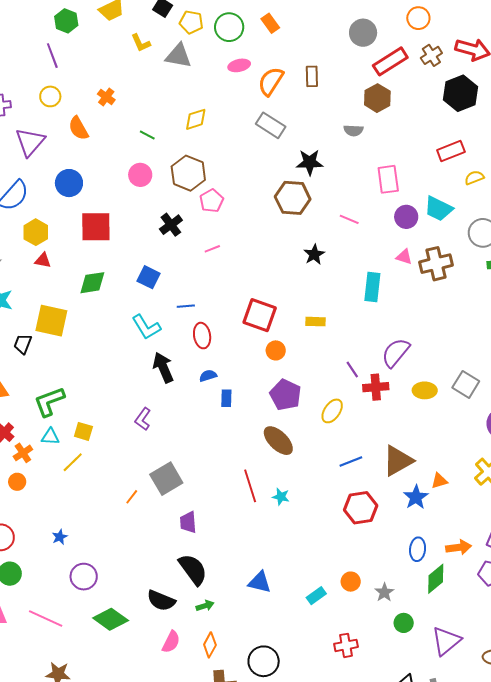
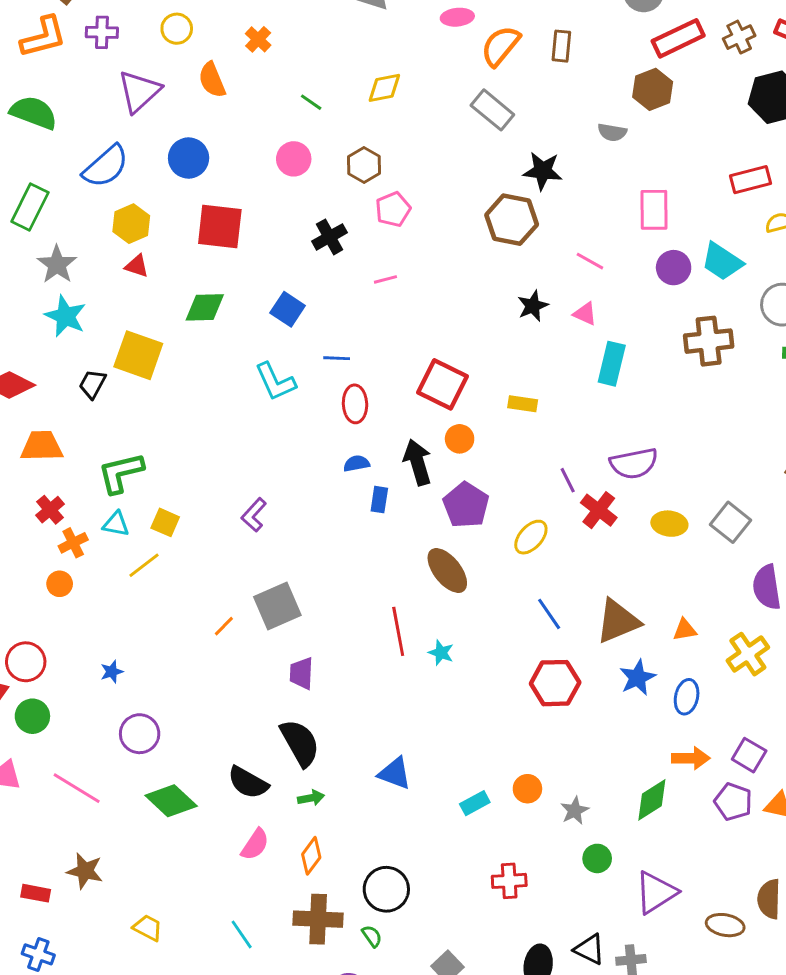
brown hexagon: (188, 173) -> (364, 165), size x0.7
pink triangle: (404, 257) -> (585, 314), moved
purple semicircle: (396, 353) -> (634, 463), turned -148
black arrow: (163, 368) -> (418, 462), moved
red cross: (376, 387) -> (599, 510), turned 35
blue line: (351, 461) -> (549, 614), turned 70
orange triangle: (439, 481) -> (685, 630), moved
blue ellipse: (418, 549) -> (687, 697), moved

